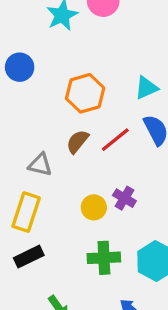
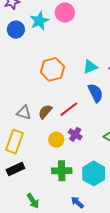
blue circle: (20, 67) -> (16, 30), moved
red line: (115, 140) -> (69, 109), moved
brown semicircle: (77, 141) -> (45, 112), moved

